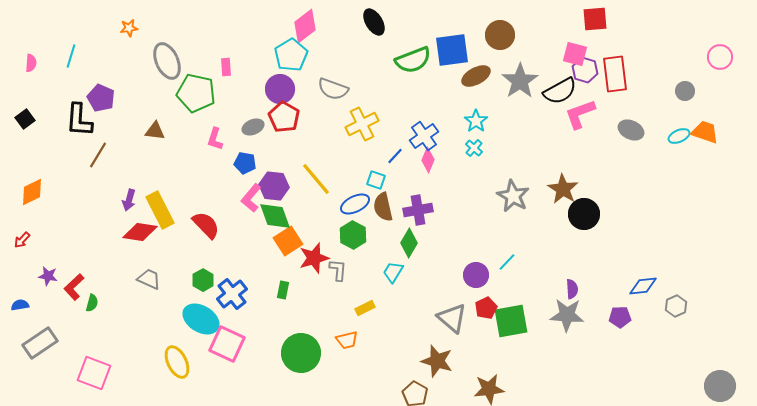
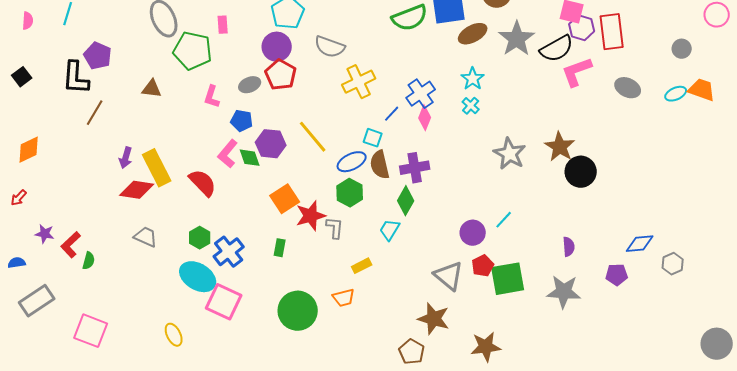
pink L-shape: (251, 198) -> (228, 154), moved
green diamond: (275, 216) -> (250, 158), moved, size x0.7
gray star: (567, 315) -> (564, 292), moved
yellow ellipse: (177, 362) -> (174, 335), moved, size x0.7

